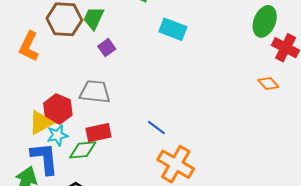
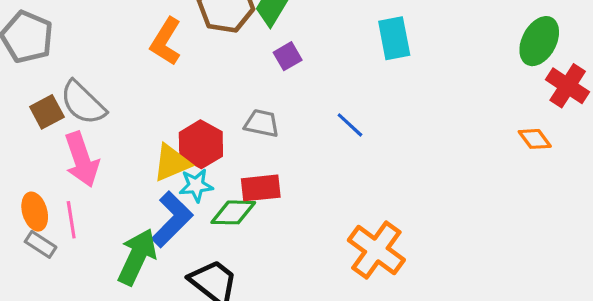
cyan rectangle: (173, 29) -> (394, 38), turned 52
gray trapezoid: (95, 92) -> (262, 123), size x0.7
blue line: (156, 127) -> (350, 125), moved
blue L-shape: (45, 158) -> (172, 219), turned 45

